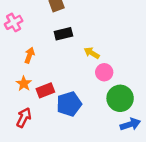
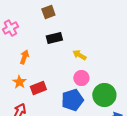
pink circle: (104, 72) -> (81, 78), moved
blue pentagon: (69, 104) -> (72, 100), moved

